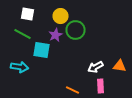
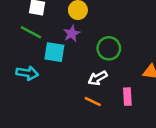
green circle: (76, 30) -> (109, 48), moved
white arrow: (96, 67) -> (98, 78), moved

